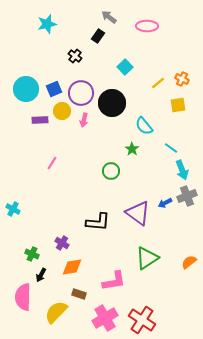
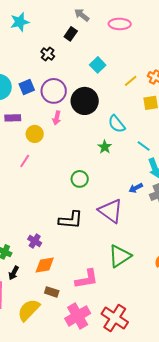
yellow circle: (62, 111) -> (35, 134), moved
green circle: (111, 171) -> (80, 179), moved
blue arrow: (165, 203) -> (136, 188), moved

